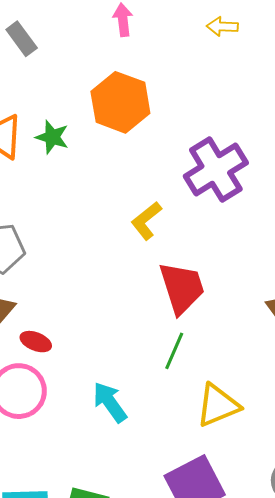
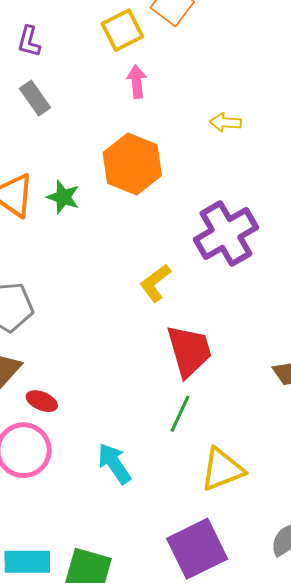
yellow arrow: (222, 26) -> (225, 122), moved

